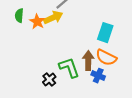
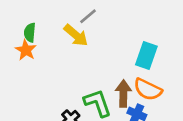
yellow arrow: (53, 18) -> (76, 35), turned 66
orange star: (37, 22) -> (26, 50), moved

